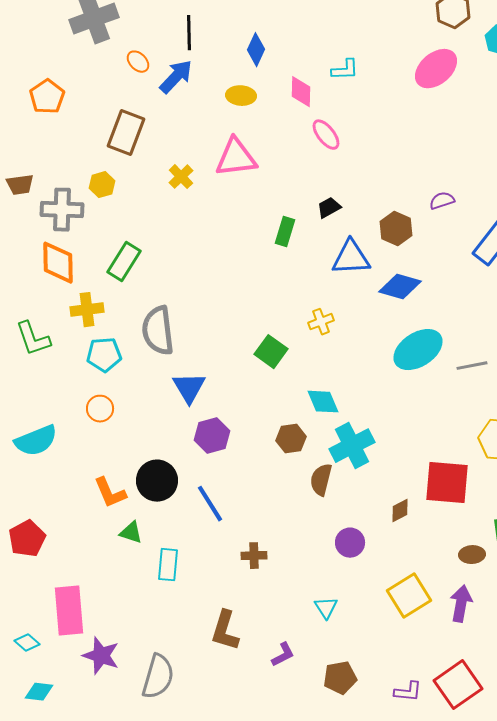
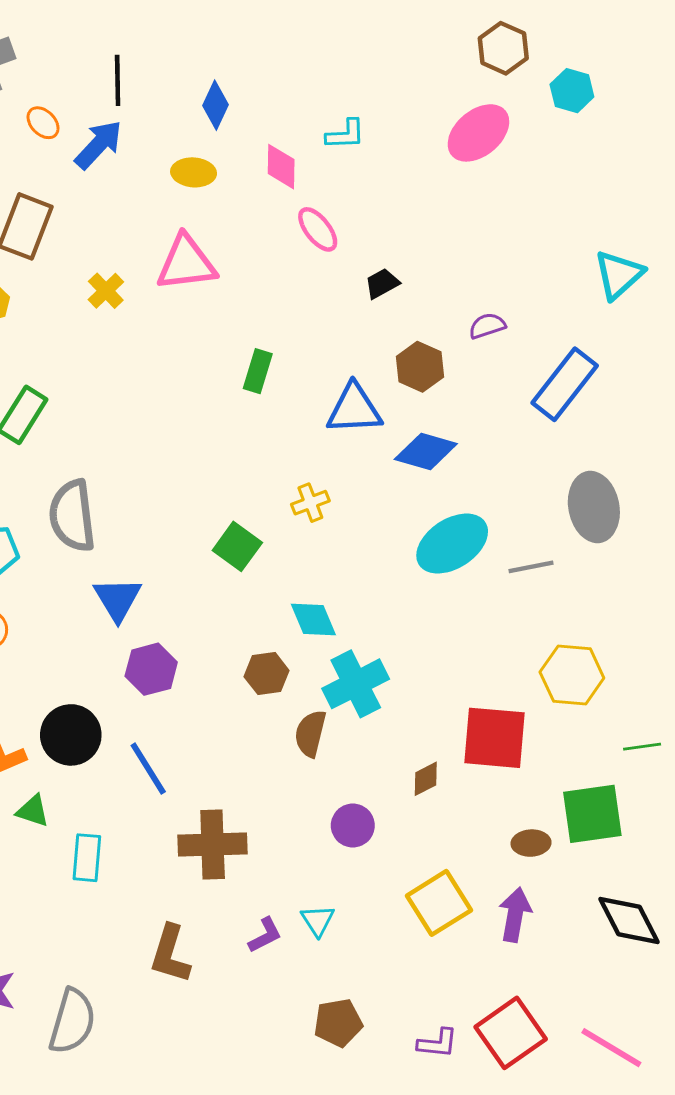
black trapezoid: (329, 208) -> (382, 283), moved
brown cross: (254, 556) -> (213, 845), size x1.8
purple L-shape: (283, 655) -> (265, 935), moved

